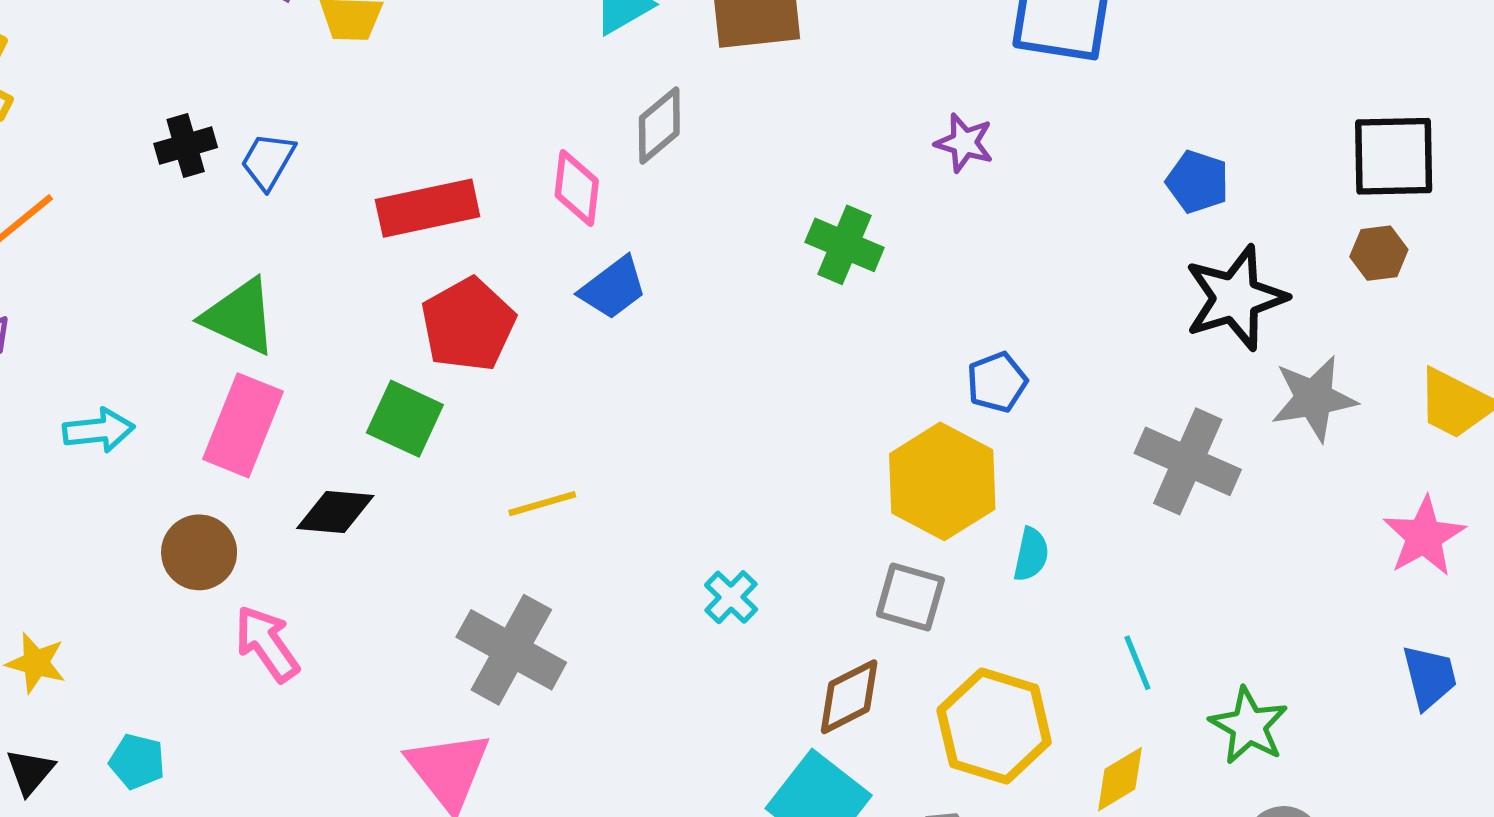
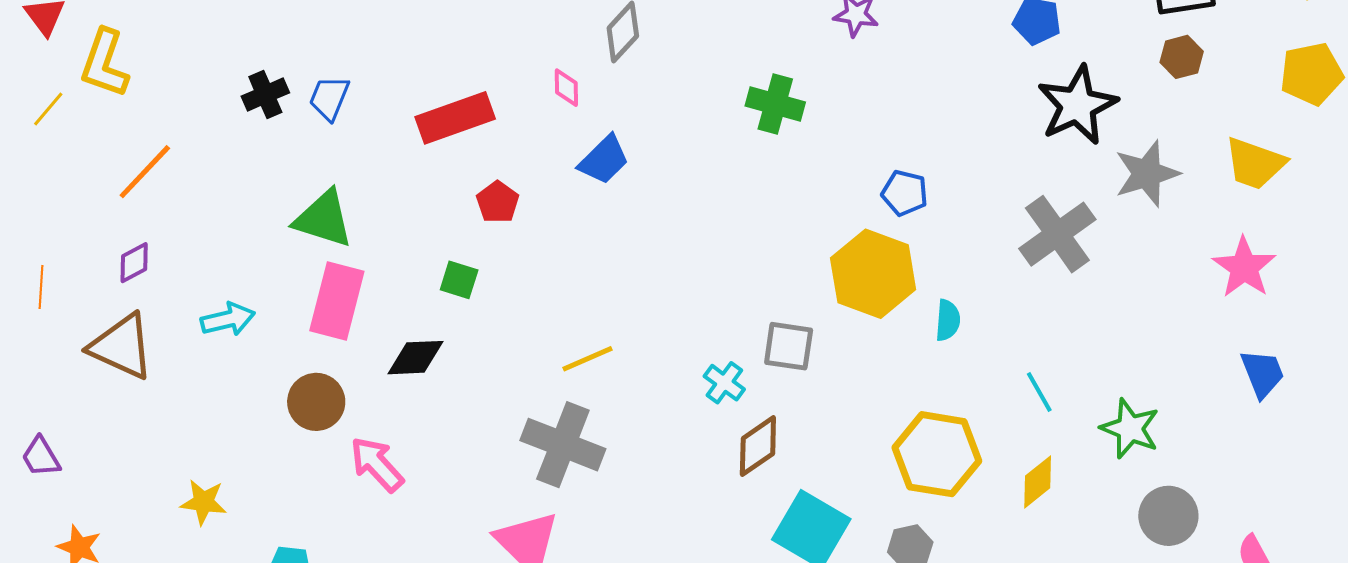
pink diamond: (577, 188) -> (566, 88), size x0.7
red pentagon: (468, 325) -> (498, 202), size x0.6
blue pentagon: (997, 382) -> (905, 193), turned -30
green square: (405, 419) -> (459, 280), size x0.7
gray cross: (1188, 461) -> (1057, 234), turned 38
yellow line: (542, 504) -> (588, 359), moved
gray square: (910, 597) -> (789, 346), moved
brown diamond: (849, 697) -> (758, 446), moved

